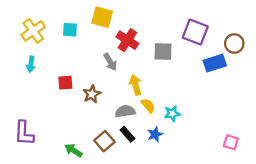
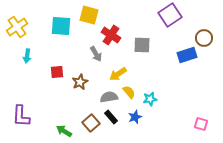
cyan square: (70, 30) -> (61, 26), size x1.5
yellow cross: (33, 31) -> (17, 27), moved
purple square: (195, 32) -> (170, 15), moved, turned 35
yellow arrow: (135, 85) -> (118, 74), turned -108

